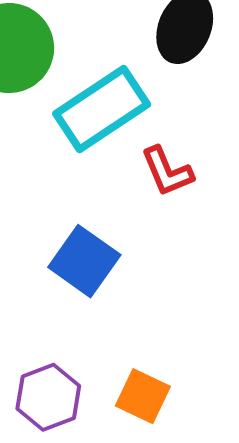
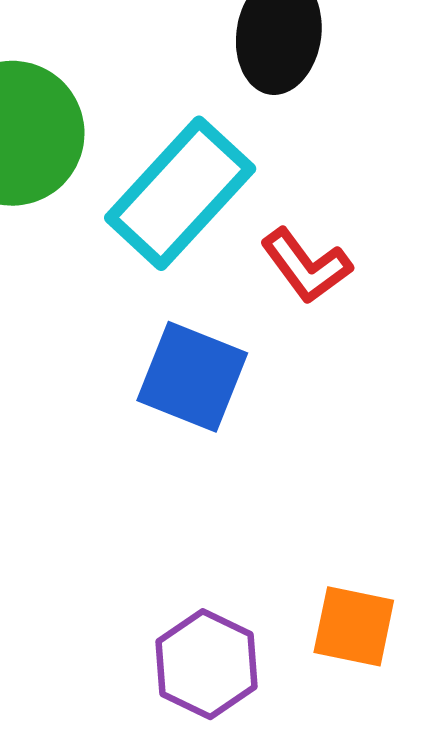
blue square: (84, 261) -> (192, 377), moved

